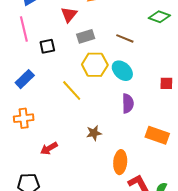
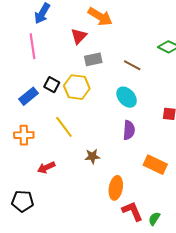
black square: (47, 46) -> (52, 85), moved, turned 35
yellow hexagon: (95, 65) -> (77, 87), moved
yellow line: (72, 91) -> (64, 127), moved

